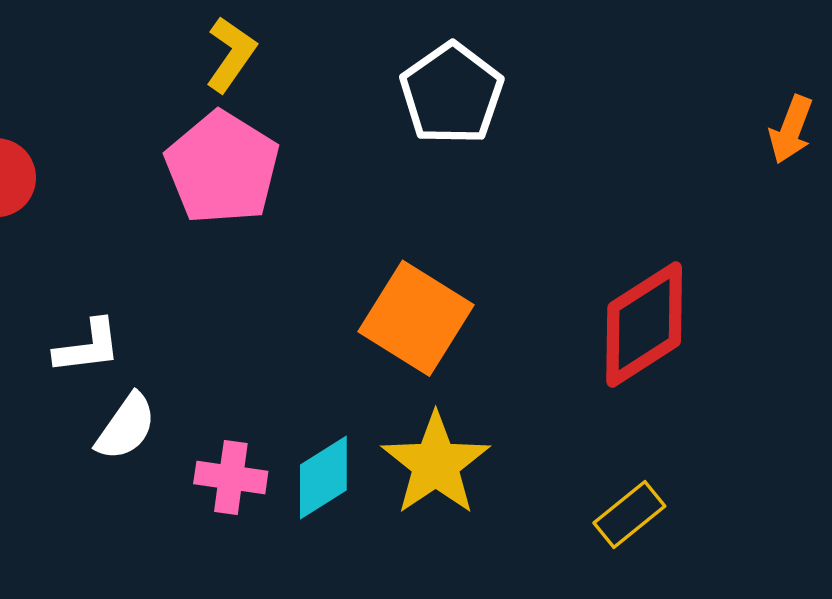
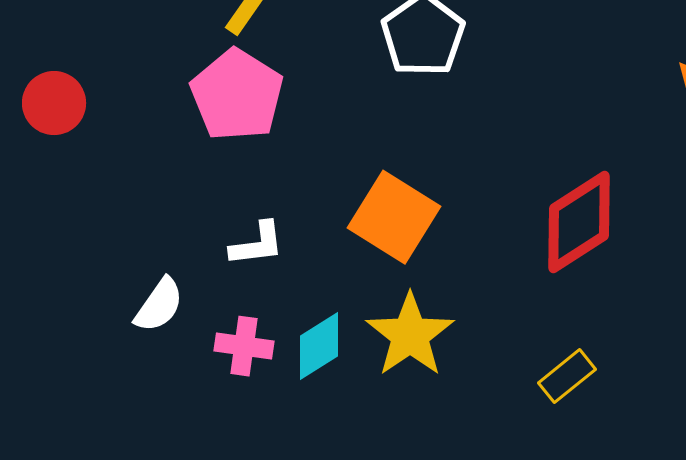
white L-shape: (88, 347) -> (257, 244), moved

